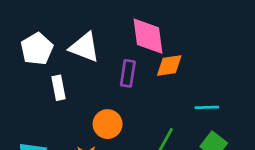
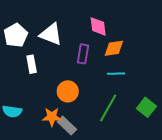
pink diamond: (148, 36) -> (98, 26), size x0.7
cyan line: (207, 107) -> (116, 74), moved

